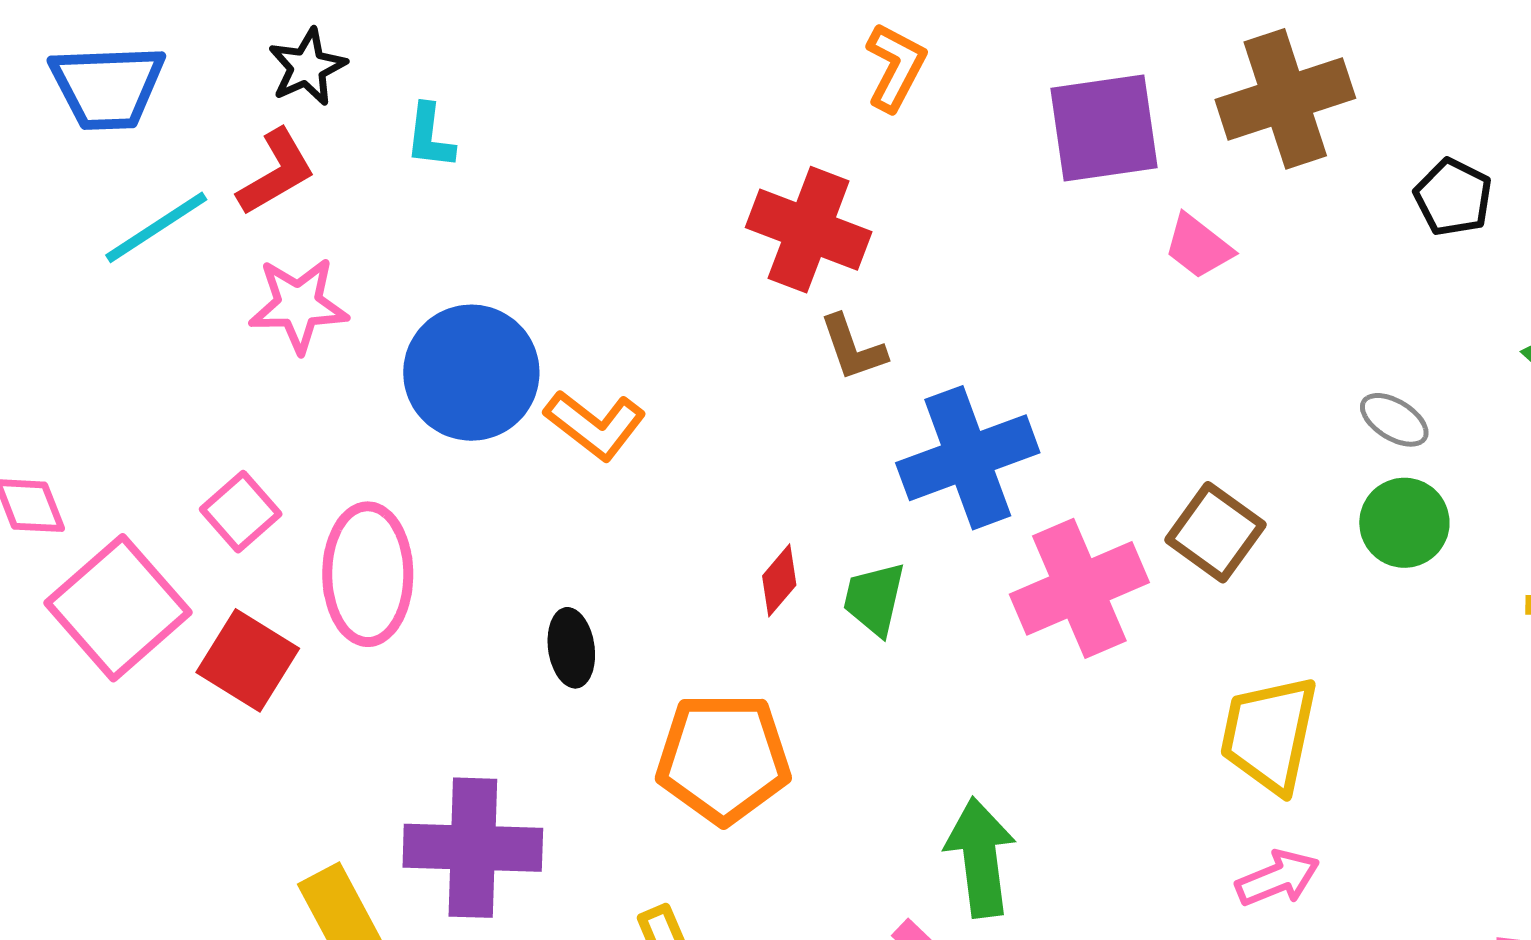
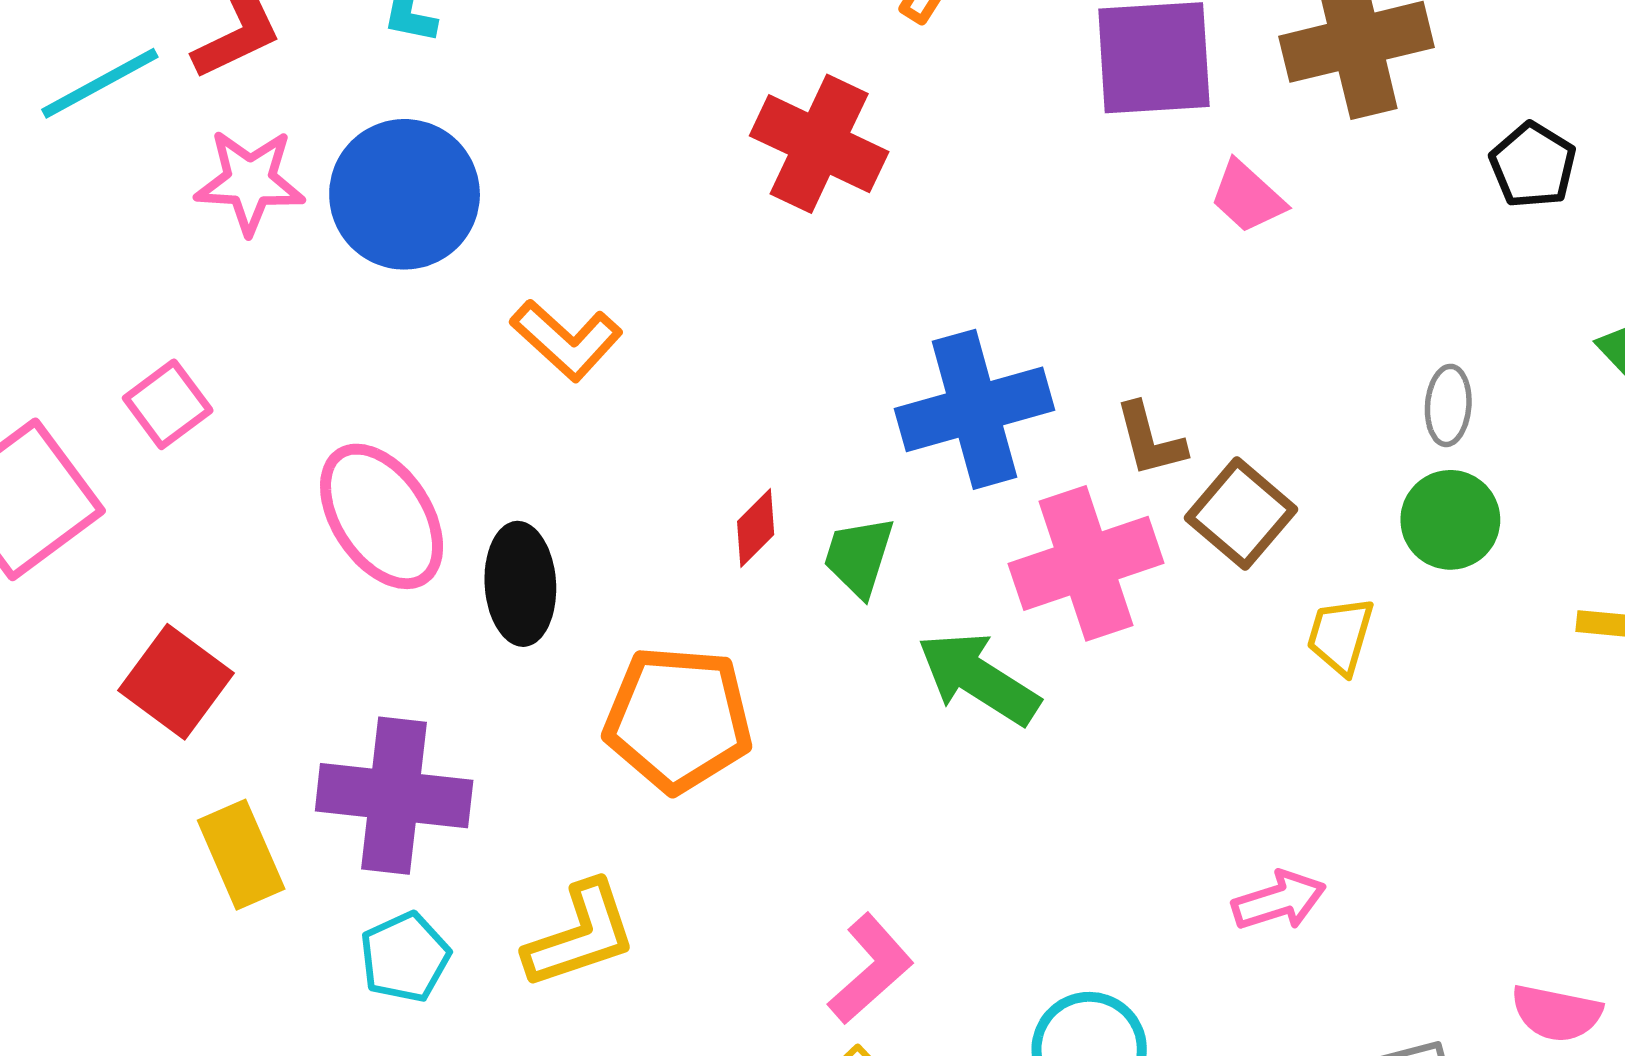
brown L-shape: (853, 348) -> (1150, 440), moved
blue circle: (471, 373) -> (405, 194), moved
gray ellipse: (1394, 420) -> (1448, 405), turned 58
pink ellipse: (368, 574) -> (382, 516), moved, turned -38
black ellipse: (571, 648) -> (520, 584), size x1.4
red square: (248, 660) -> (176, 682), moved
yellow trapezoid: (1269, 734) -> (1340, 636), moved, size x0.6
green arrow: (980, 857) -> (978, 678), moved, turned -55

